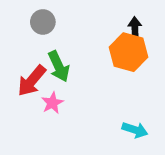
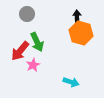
black arrow: (135, 28) -> (77, 17), moved
cyan arrow: (135, 130) -> (71, 82), moved

